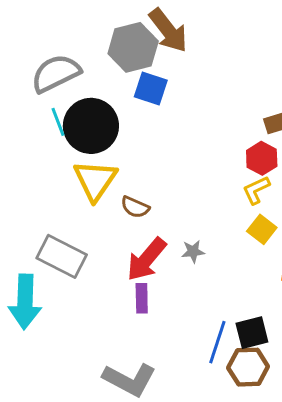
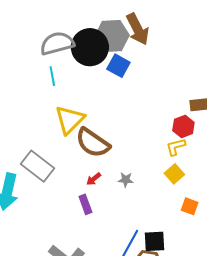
black circle: (91, 126) -> (90, 47), moved
brown semicircle: (135, 207) -> (93, 143), size x1.8
red arrow: (146, 259) -> (94, 179), size x0.5
purple rectangle: (142, 298) -> (85, 204), turned -30

